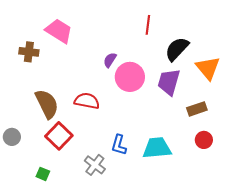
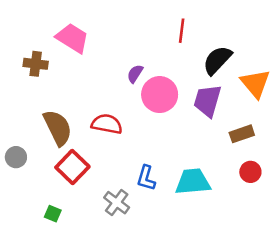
gray circle: (12, 137) -> (16, 157), moved

